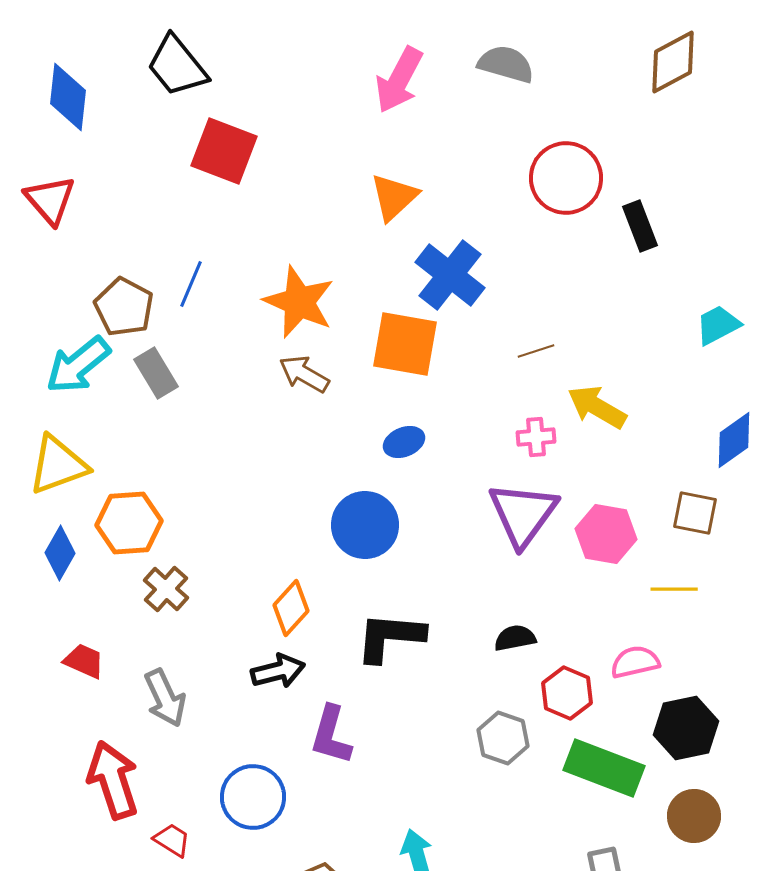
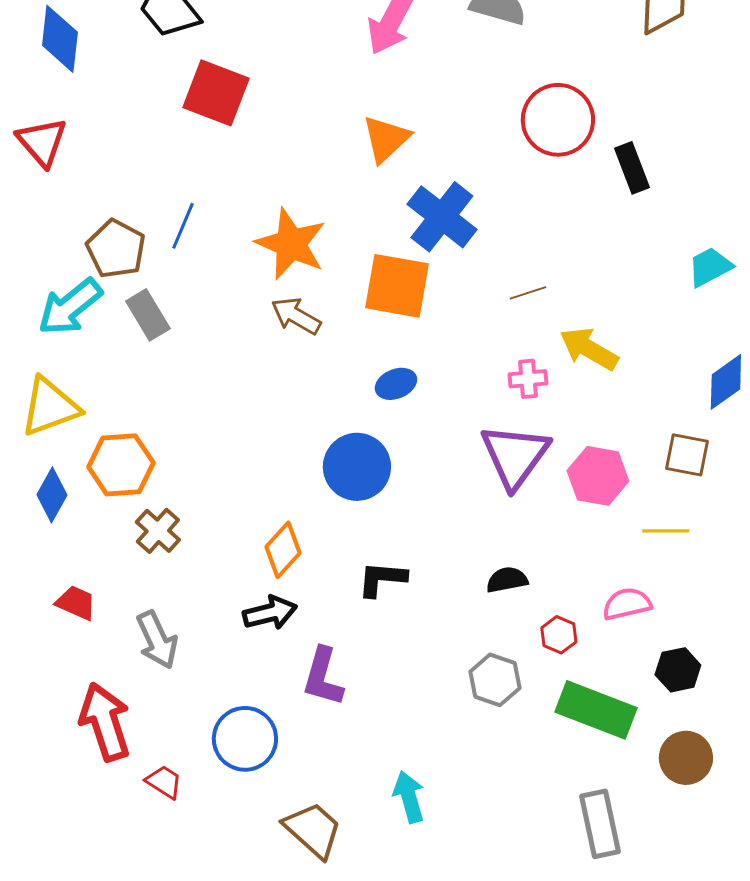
black L-shape: (390, 637) -> (382, 579), size x0.7
red hexagon: (567, 693) -> (559, 635), size x0.7
black hexagon: (686, 728) -> (678, 670), size x0.7

